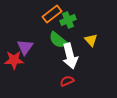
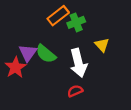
green semicircle: (58, 40) -> (46, 54), moved
red star: (14, 60) -> (15, 67), turned -30

